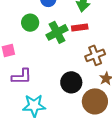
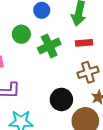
red rectangle: (80, 27) -> (84, 43), moved

